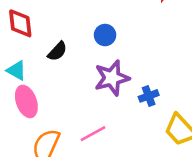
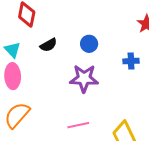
blue cross: (149, 96) -> (131, 61), moved
pink line: (93, 134) -> (78, 125), moved

